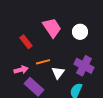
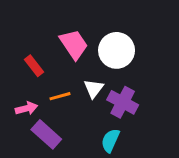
white circle: (80, 32) -> (117, 50), size x1.5
white triangle: (58, 73) -> (94, 89), moved

